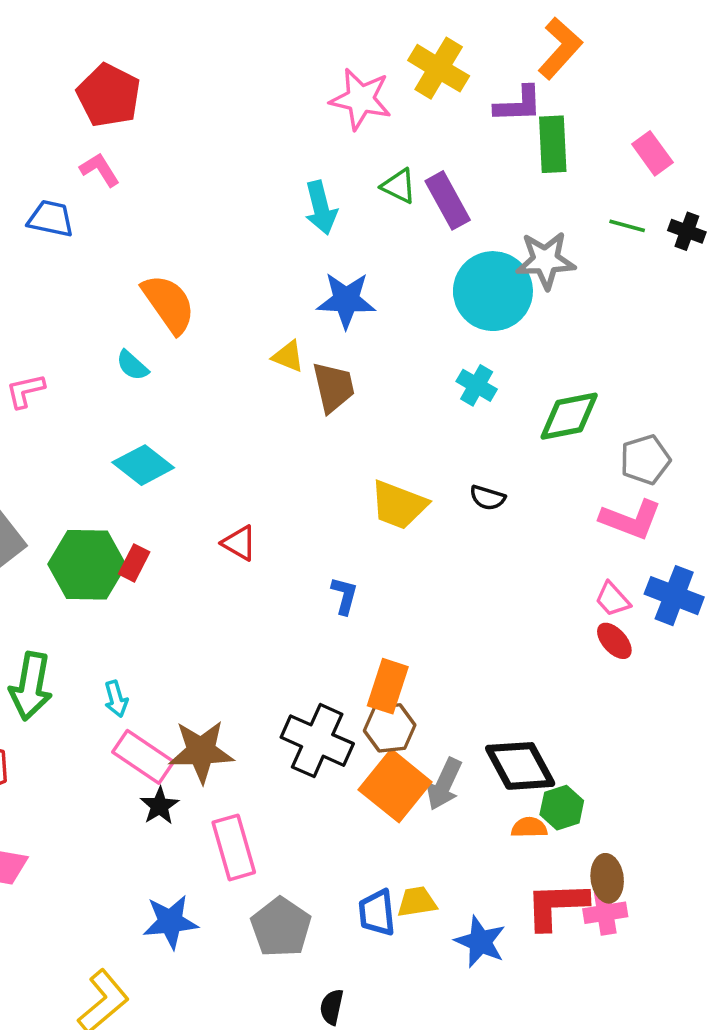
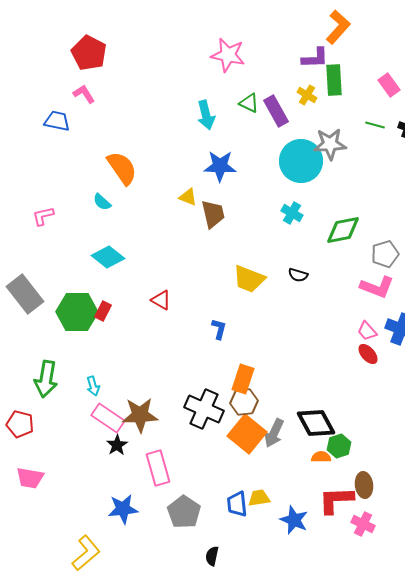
yellow cross: (439, 68) -> (307, 95), moved, size x0.6
pink cross: (605, 913) -> (363, 524), moved, turned 35

